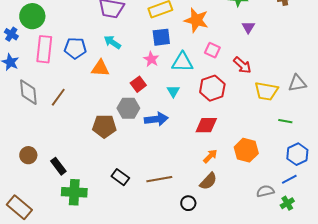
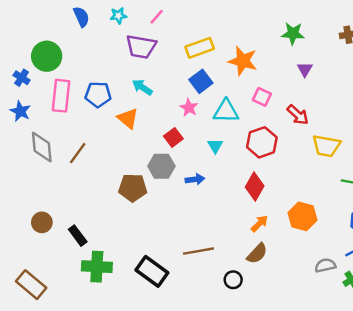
blue square: (161, 37) -> (201, 81), turned -30
orange triangle: (100, 68) -> (128, 118), turned 36
blue arrow: (156, 119) -> (195, 179), size x0.7
red diamond: (206, 125) -> (255, 187), turned -60
black rectangle: (120, 177) -> (152, 271), moved, size x1.5

